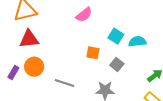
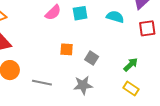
cyan square: (116, 36) -> (80, 13), moved, turned -35
cyan semicircle: (137, 42) -> (115, 17), moved, turned 30

